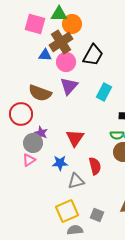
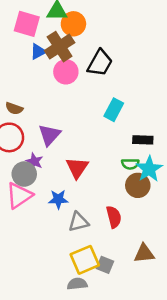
blue triangle: (45, 55) -> (38, 52), moved, turned -32
purple triangle: (69, 86) -> (49, 135), moved
brown semicircle: (40, 93) -> (14, 108), moved, size x0.6
pink triangle: (29, 160) -> (19, 195), size x1.6
red semicircle: (95, 166) -> (114, 217), moved
yellow square: (67, 211) -> (85, 260), moved

